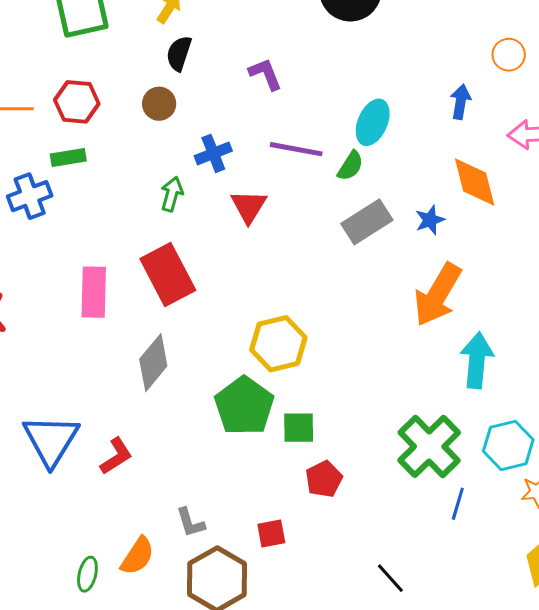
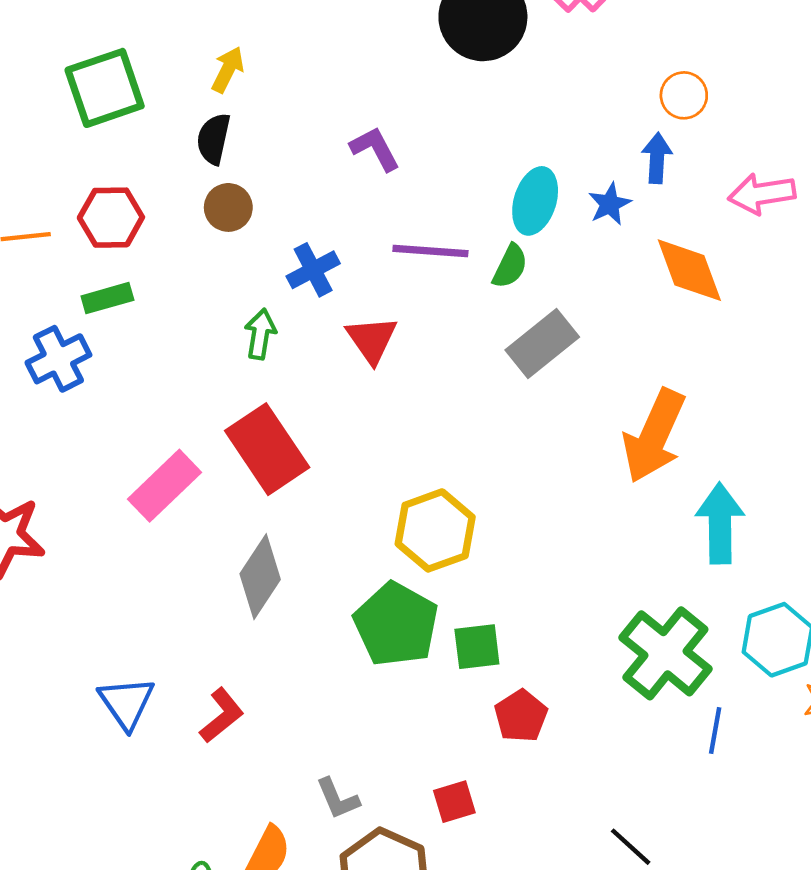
black semicircle: (179, 53) -> (214, 139), moved
orange circle: (509, 55) -> (684, 95), moved
blue star: (430, 220) -> (610, 204), moved
pink rectangle: (94, 292) -> (165, 486), turned 51
blue triangle: (51, 440) -> (127, 703), size x0.7

